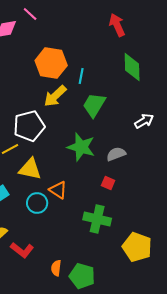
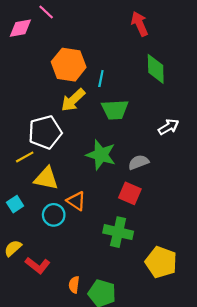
green trapezoid: (94, 105) -> (115, 110), turned -124
red square: (108, 183) -> (130, 193), size x1.5

